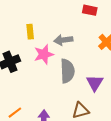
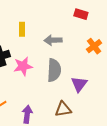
pink star: (44, 54) -> (23, 66), moved

